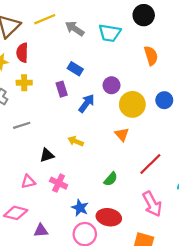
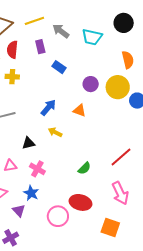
purple rectangle: (62, 89) -> (40, 47), moved
blue arrow: (86, 103) -> (48, 107), moved
yellow circle: (132, 104) -> (118, 87), moved
orange triangle: (122, 134) -> (79, 110), moved, turned -32
blue star: (80, 208) -> (31, 193), moved
purple triangle: (41, 231) -> (19, 210), turned 48

